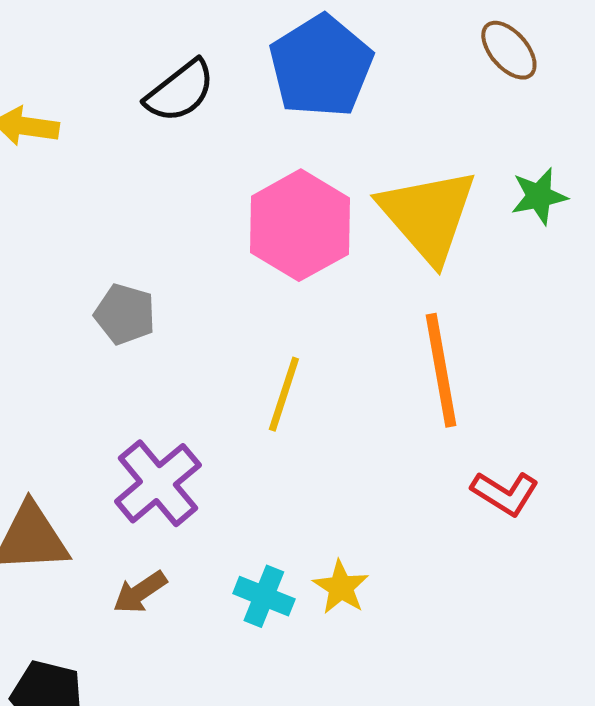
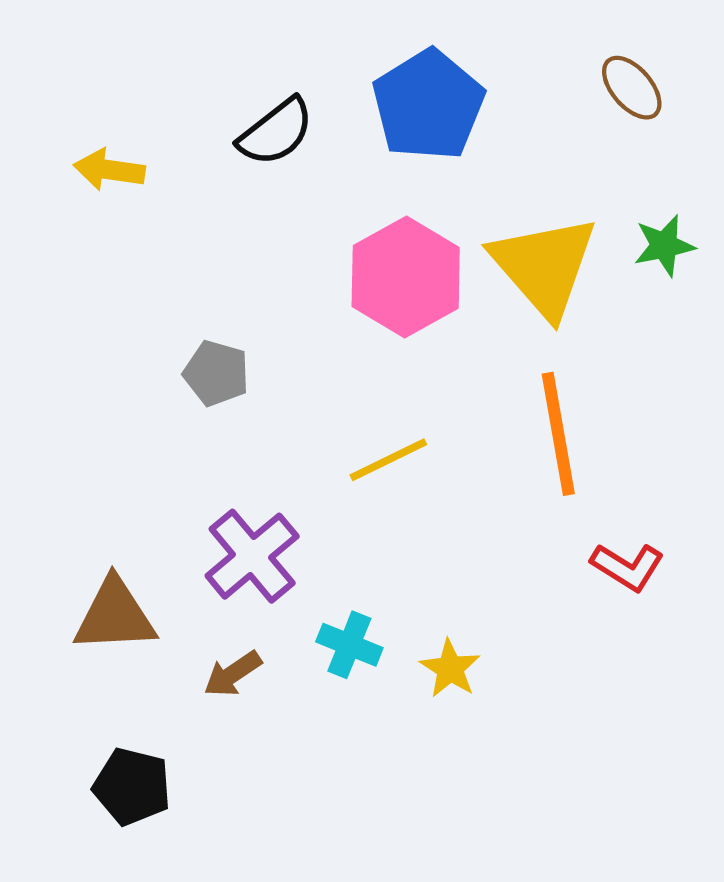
yellow line: (284, 394) -> (388, 460), turned 46
cyan cross: (264, 596) -> (349, 645), moved

